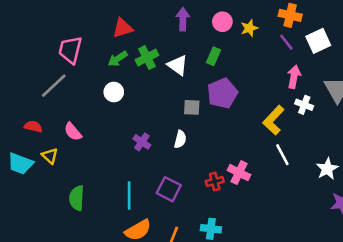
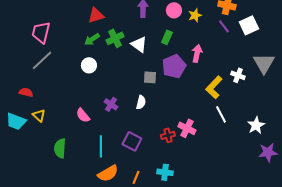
pink trapezoid: (70, 50) -> (41, 32), moved
pink arrow: (294, 77) -> (197, 53), moved
pink semicircle: (73, 132) -> (83, 115), moved

